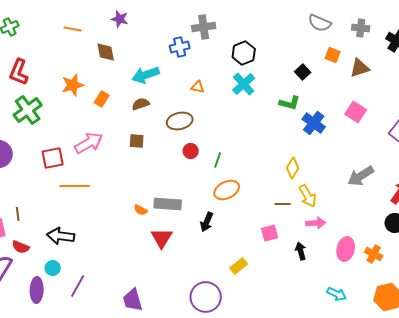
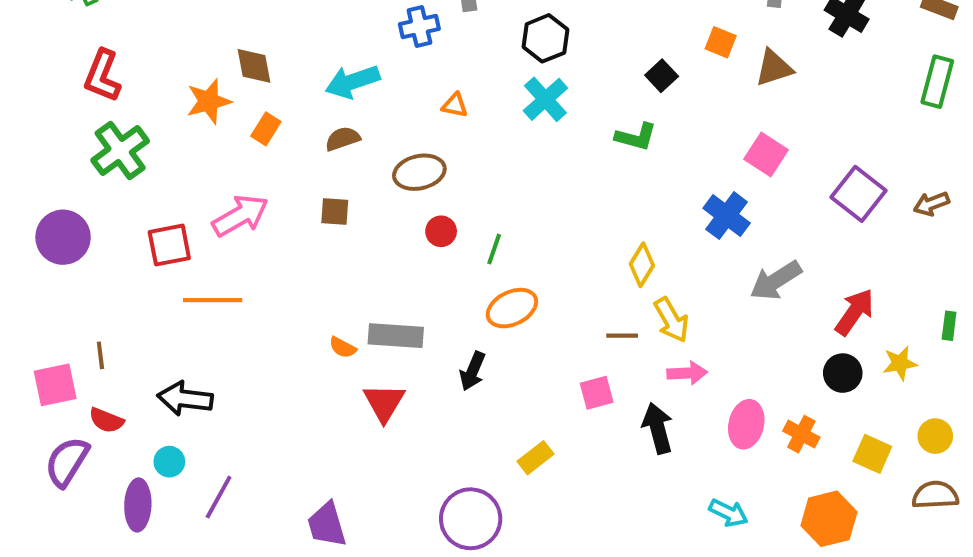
brown diamond: (106, 52) -> (254, 66), moved
blue cross: (314, 123) -> (727, 216), moved
black arrow: (301, 251) -> (658, 428), size x1.4

